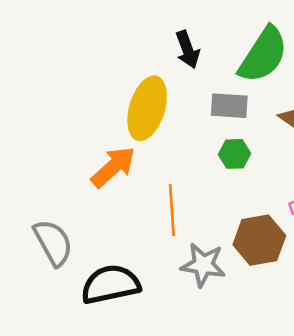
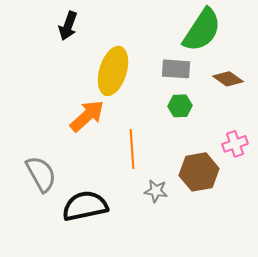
black arrow: (188, 50) -> (68, 26), moved, turned 40
gray star: (203, 265) -> (156, 191), size x0.7

